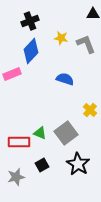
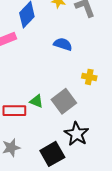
yellow cross: (90, 110) -> (89, 77), turned -32
black square: (42, 165) -> (52, 154), moved, size x1.6

